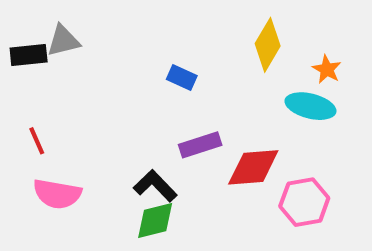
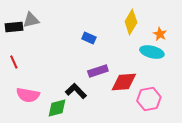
red line: (37, 141) -> (14, 62), moved
green diamond: (155, 220) -> (57, 108), moved

